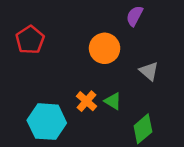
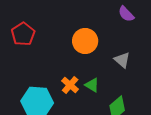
purple semicircle: (135, 16) -> (126, 14), moved, turned -72

